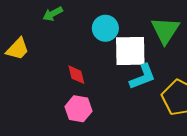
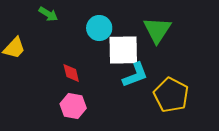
green arrow: (53, 14) -> (48, 14), turned -120

